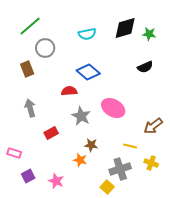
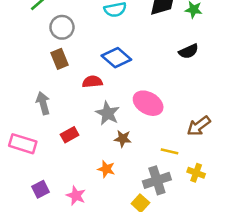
brown rectangle: (27, 69) -> (59, 59), moved
brown star: (91, 145) -> (123, 139), moved
pink rectangle: (14, 153) -> (23, 144), moved, size x1.5

